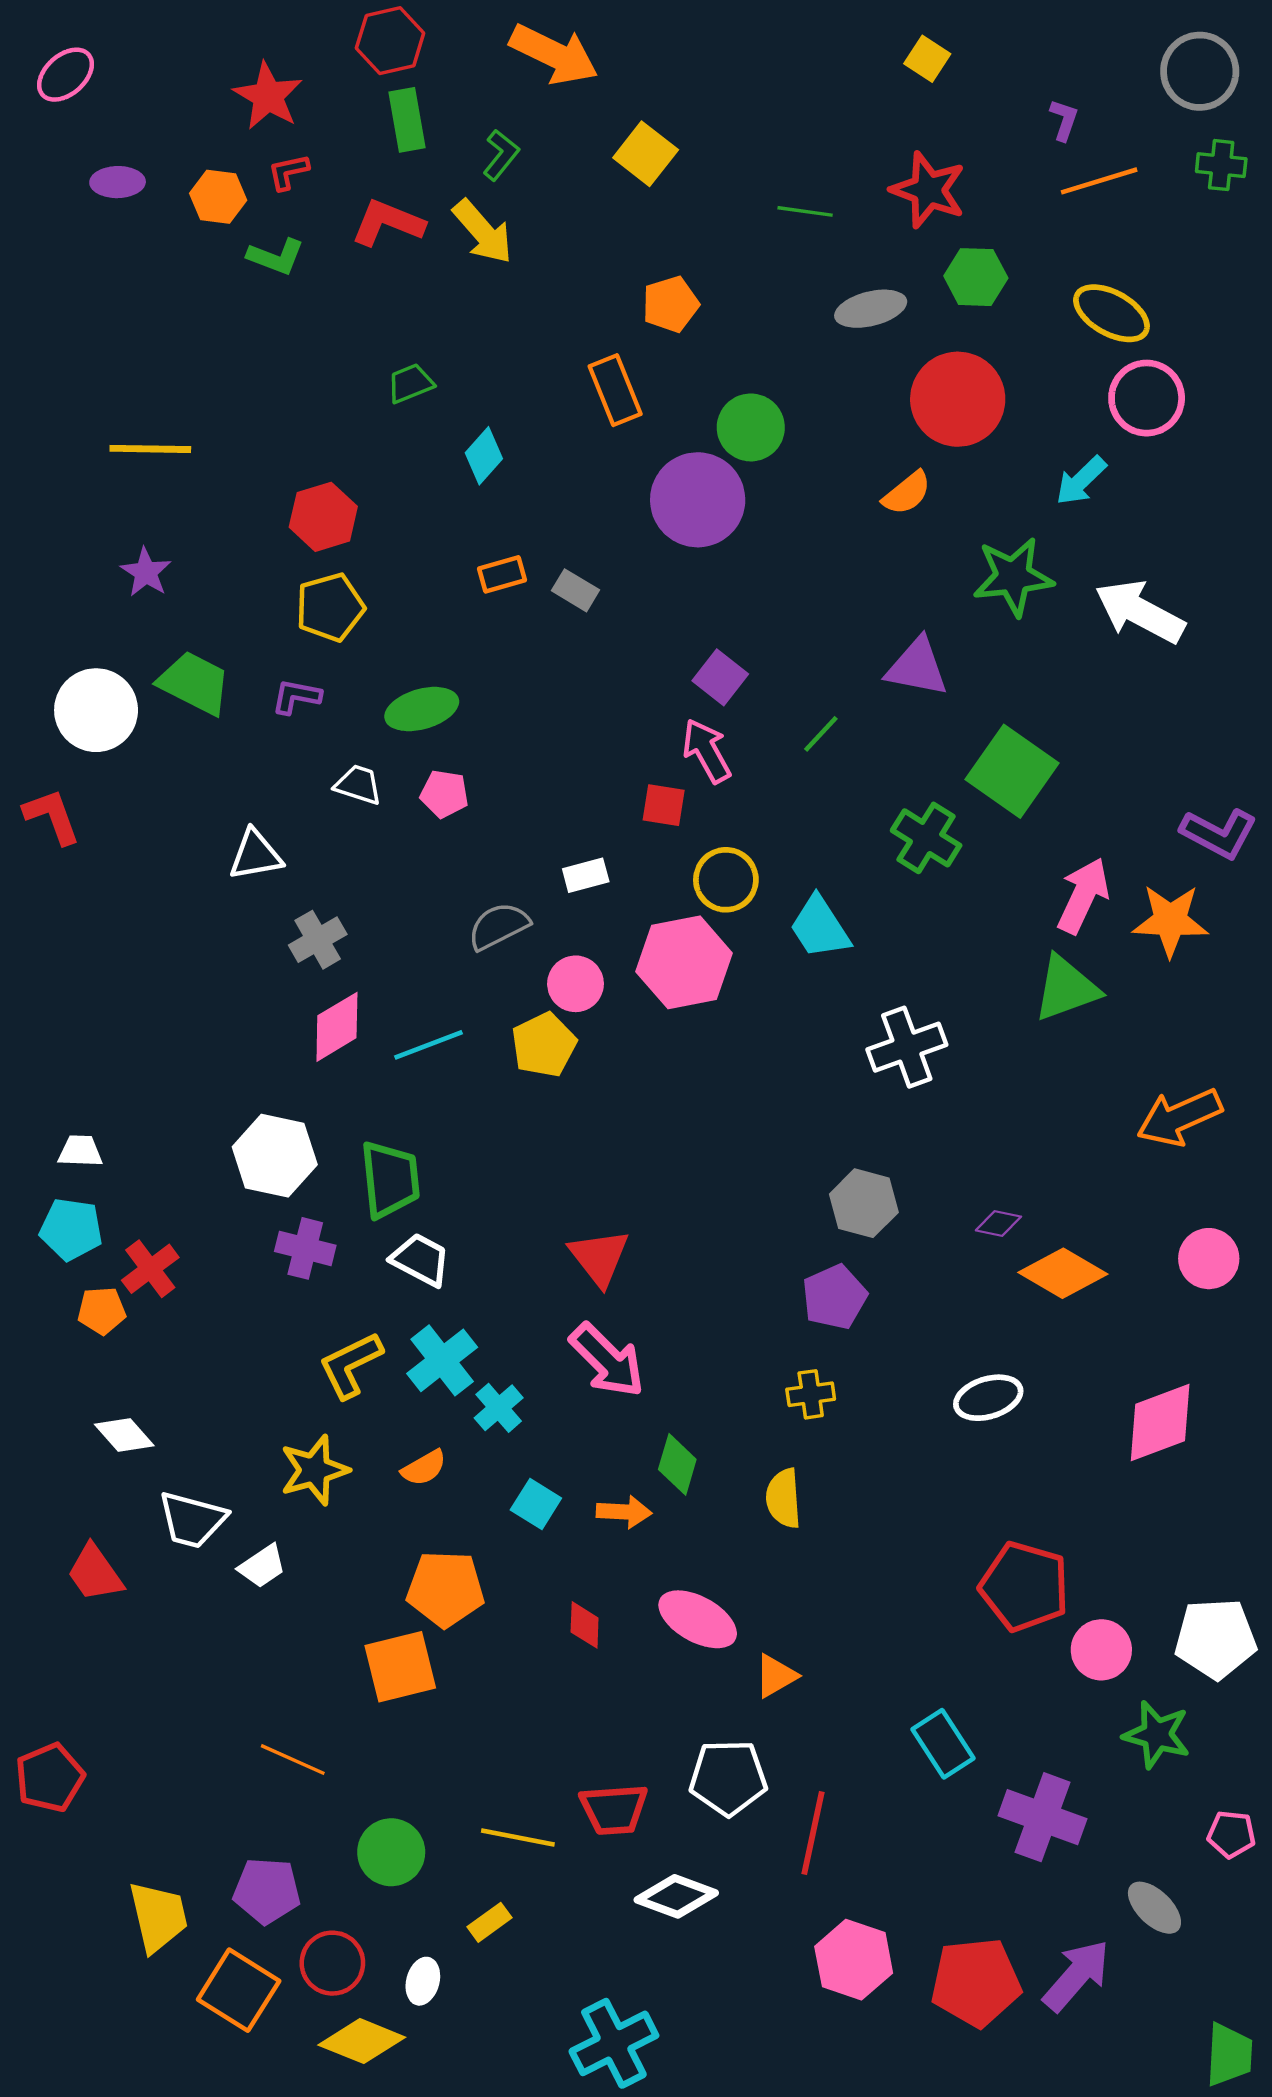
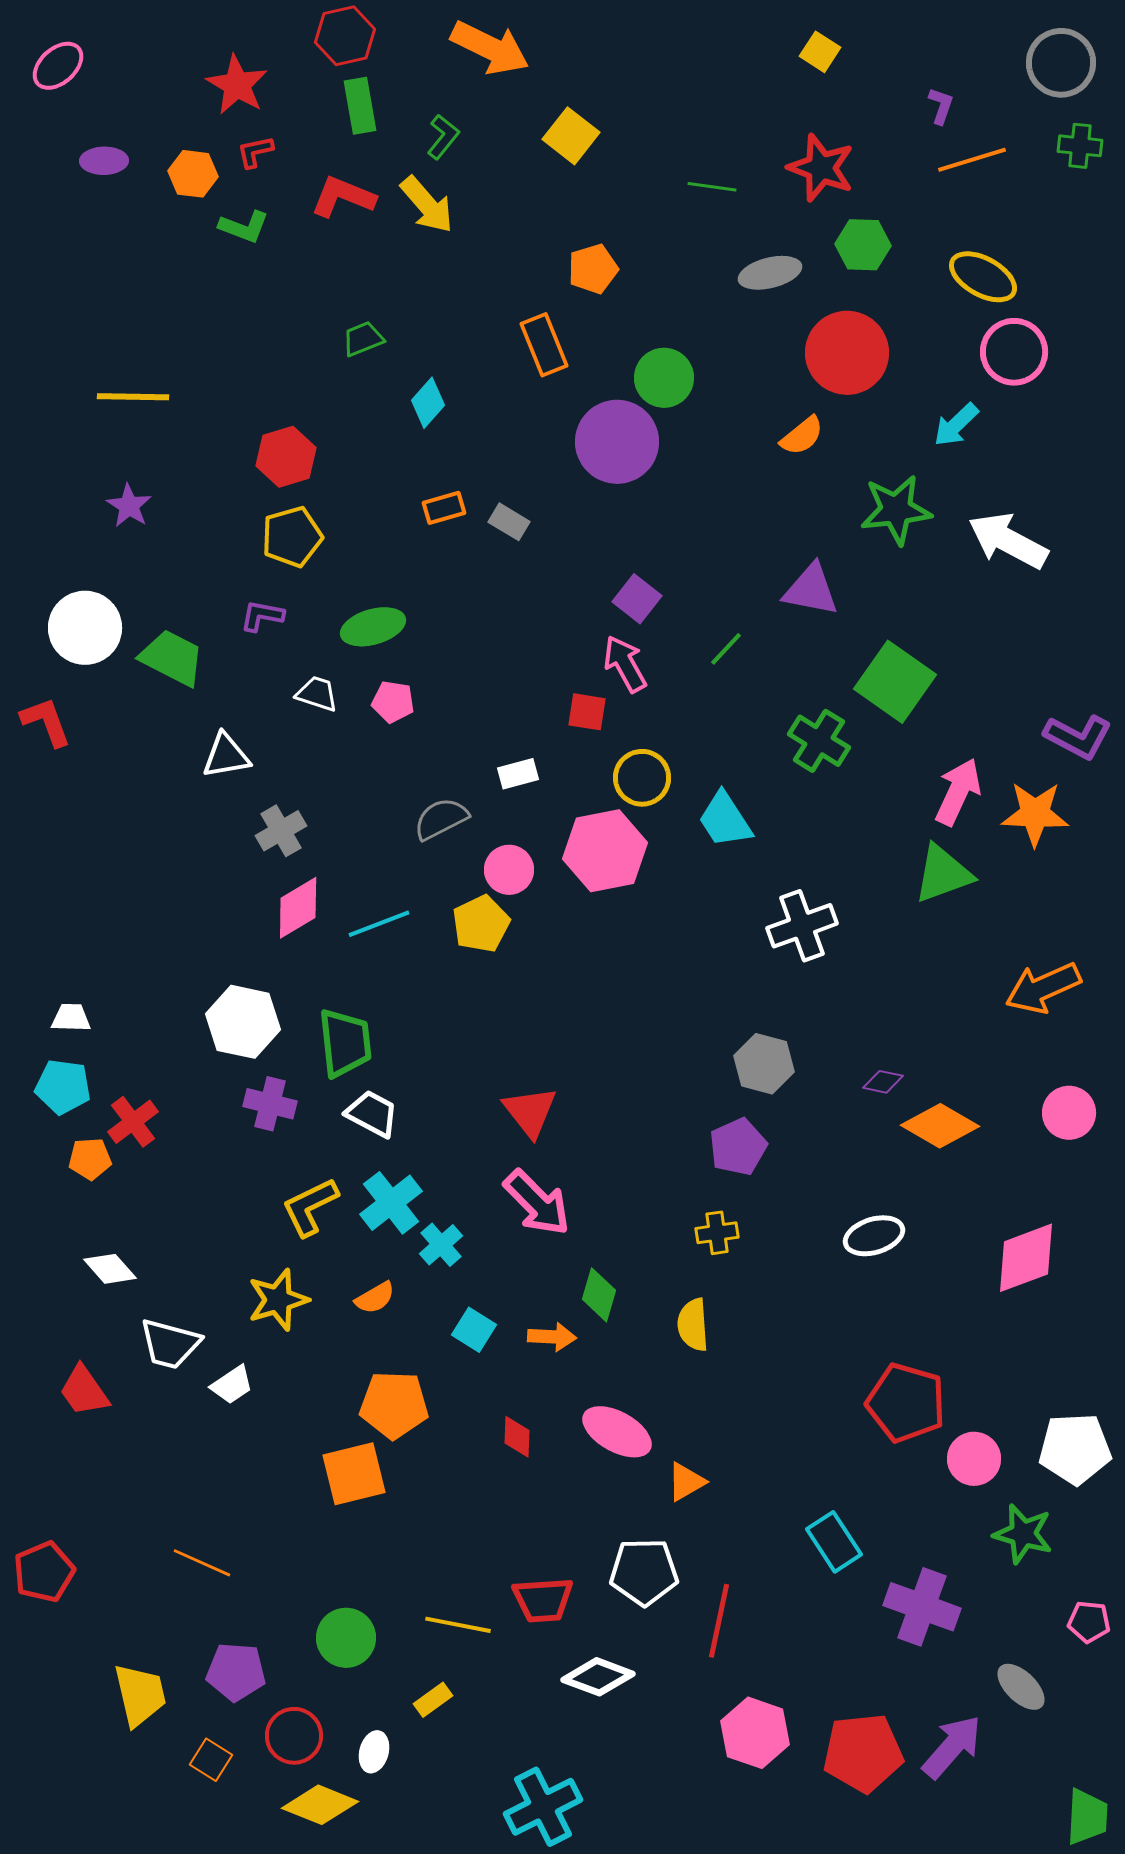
green trapezoid: (194, 683) -> (172, 658), moved
orange line: (293, 1760) -> (202, 1563), moved
orange square: (239, 1990) -> (211, 1760), size x0.6

